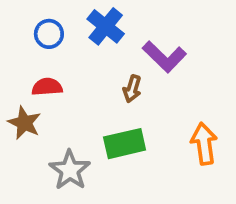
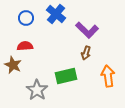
brown arrow: (132, 89) -> (86, 53), moved

